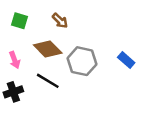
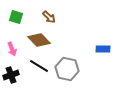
blue rectangle: (126, 60) -> (103, 49), turned -40
gray hexagon: (82, 61) -> (67, 69), moved

